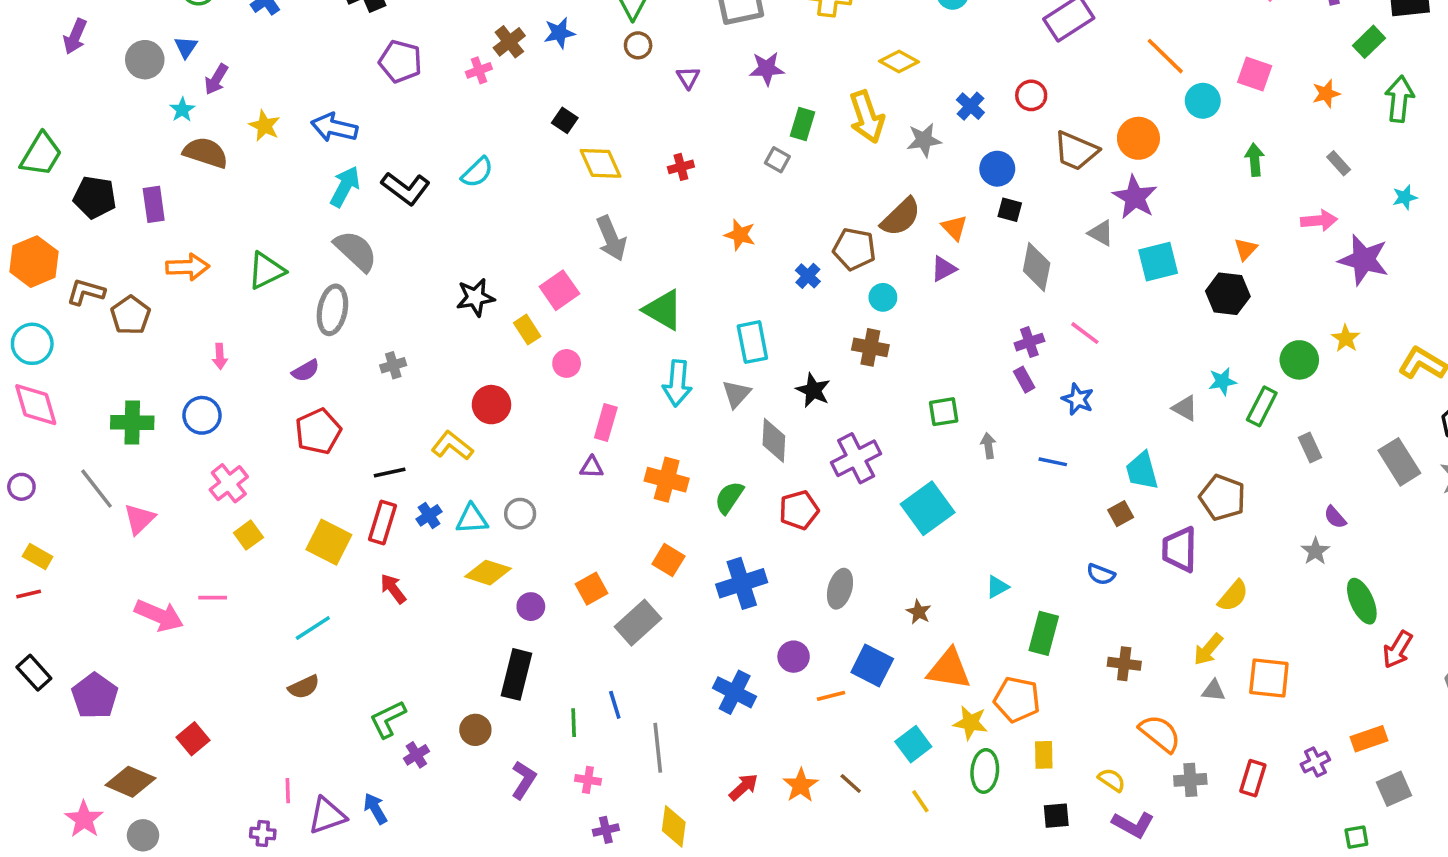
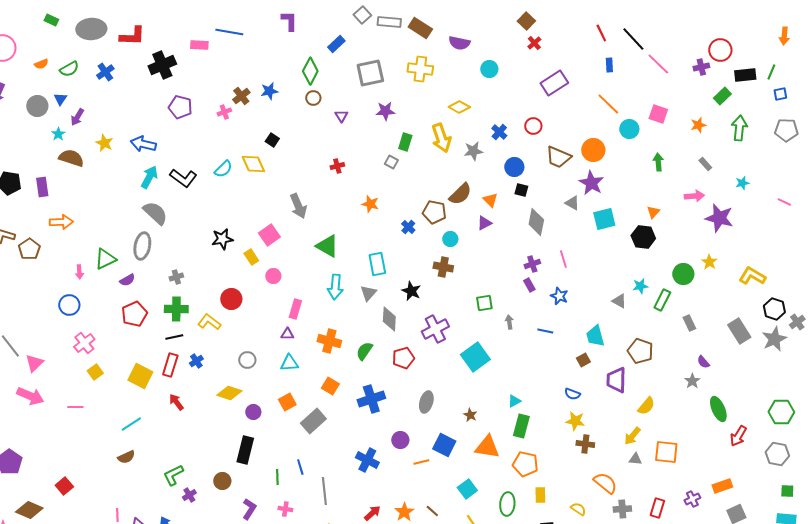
yellow diamond: (601, 163) -> (253, 164), moved
green triangle: (266, 271) -> (105, 259), moved
pink line: (1085, 333) -> (563, 259), turned 36
green cross: (132, 422) -> (176, 309), moved
cyan triangle: (472, 519) -> (289, 363), moved
pink arrow: (159, 615) -> (30, 396), moved
green rectangle: (1044, 633) -> (521, 426), moved
yellow star: (970, 723) -> (575, 421), moved

